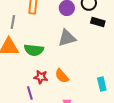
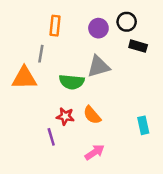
gray line: (13, 22) -> (41, 54), moved
green semicircle: (34, 50) -> (72, 82), moved

